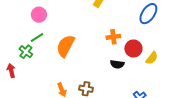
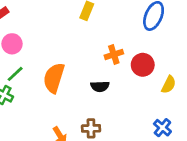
yellow semicircle: (152, 58) -> (169, 85), moved
black semicircle: (117, 64) -> (100, 86), moved

